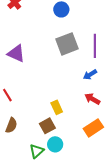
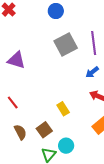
brown semicircle: (11, 125) -> (20, 132), turned -42
brown square: (47, 126) -> (44, 130), moved

